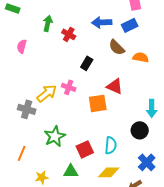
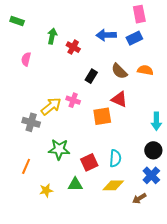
brown semicircle: (117, 47) -> (119, 71), moved
black circle: (140, 130) -> (153, 150), moved
green star: (55, 136) -> (59, 149), turned 30

